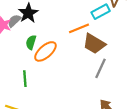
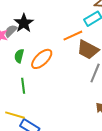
green semicircle: (31, 42) -> (19, 56), moved

